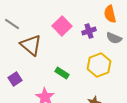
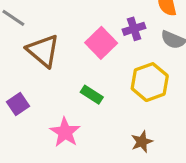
pink square: (62, 26) -> (101, 43), moved

